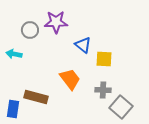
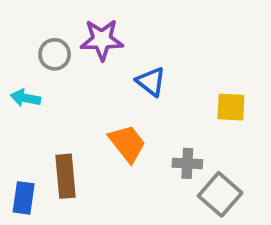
yellow square: (104, 59) -> (231, 107), moved
brown rectangle: (36, 97) -> (65, 176), turned 70

